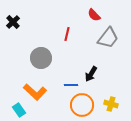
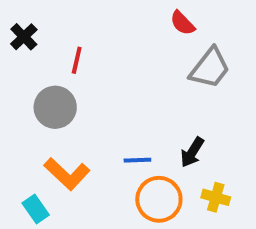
red line: (67, 34) -> (77, 60), moved
gray circle: (41, 58) -> (55, 107), moved
black arrow: (91, 74) -> (192, 152), moved

